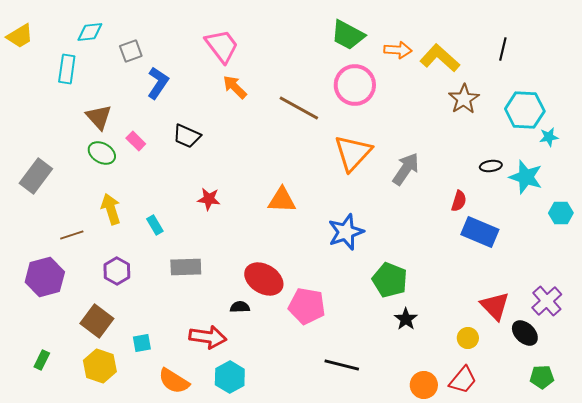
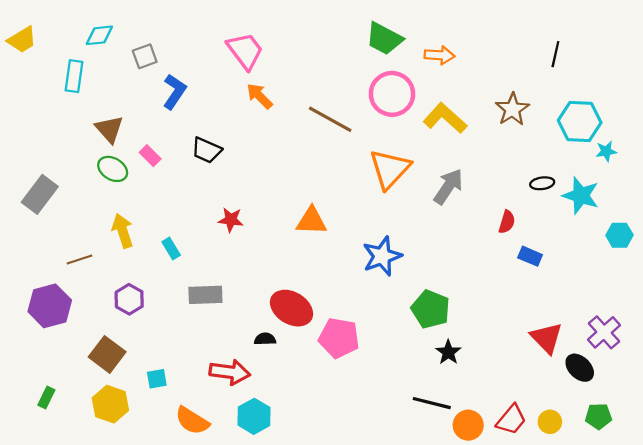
yellow L-shape: (440, 58) -> (445, 118), moved
blue rectangle: (480, 232) -> (530, 256), size x0.6
yellow circle: (468, 338) -> (550, 422), moved
black line: (342, 365) -> (432, 403), moved

